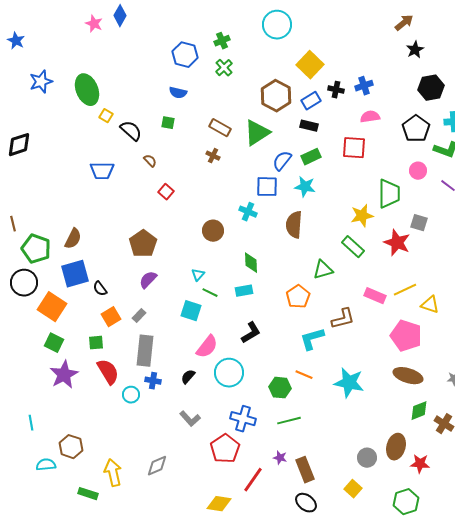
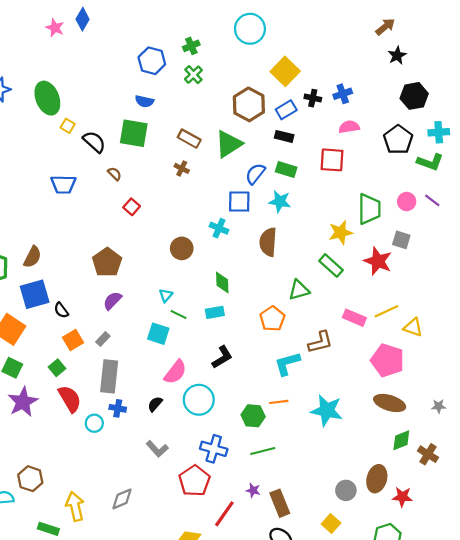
green square: (168, 123) -> (134, 133), size x2.0
green rectangle: (311, 157) -> (286, 170), turned 42
pink circle: (418, 171) -> (407, 201), moved
green square: (96, 343) -> (57, 368), turned -35
orange line: (304, 375) -> (279, 402), turned -30

